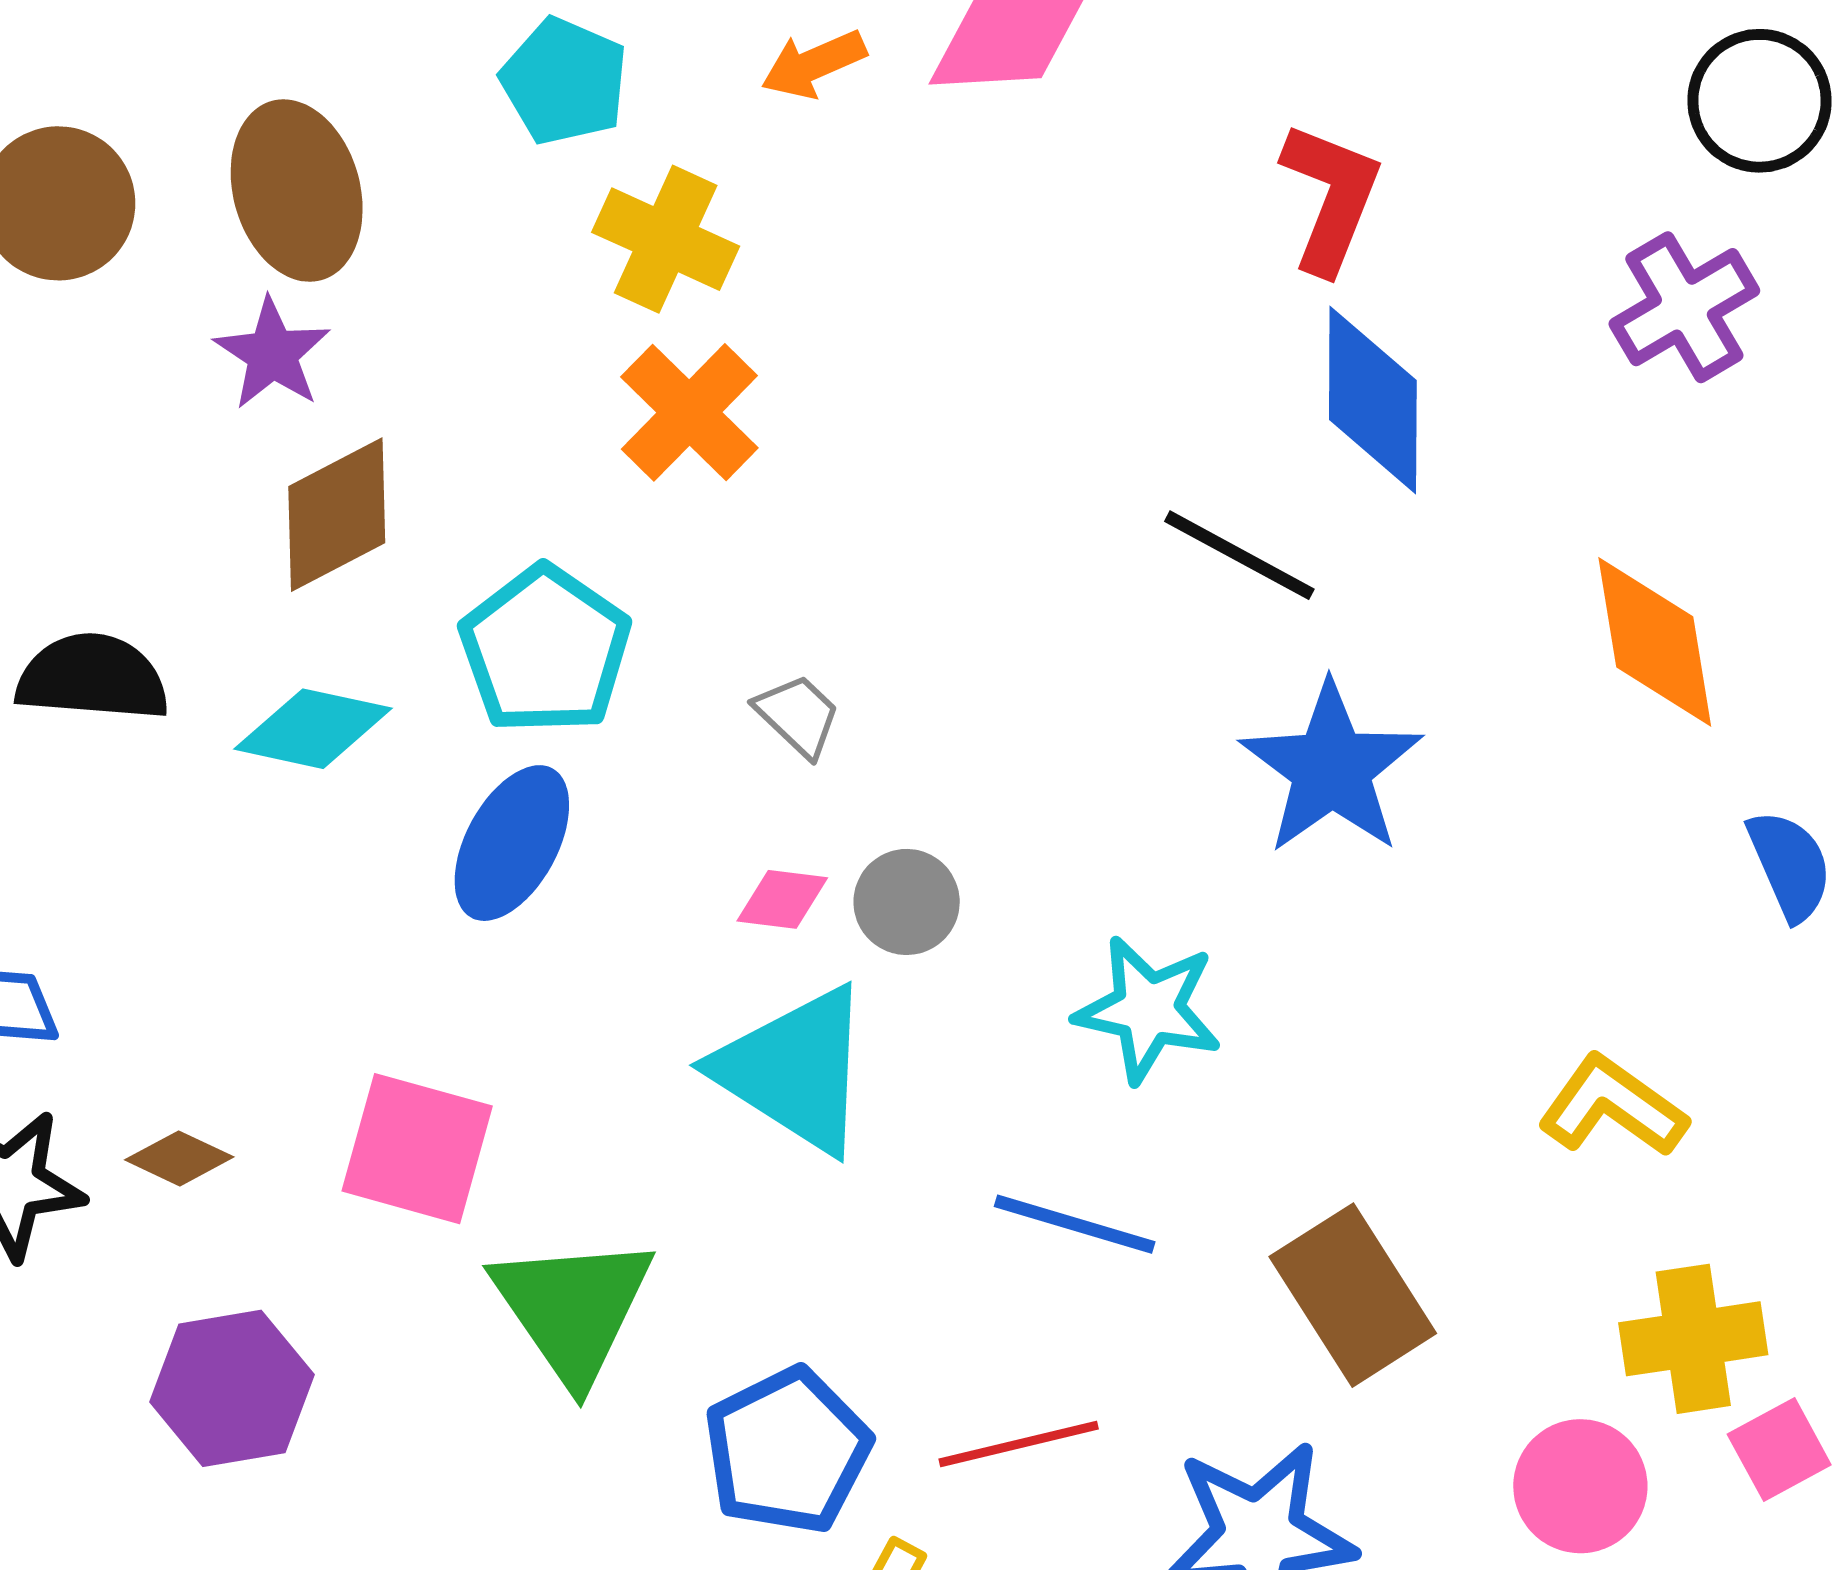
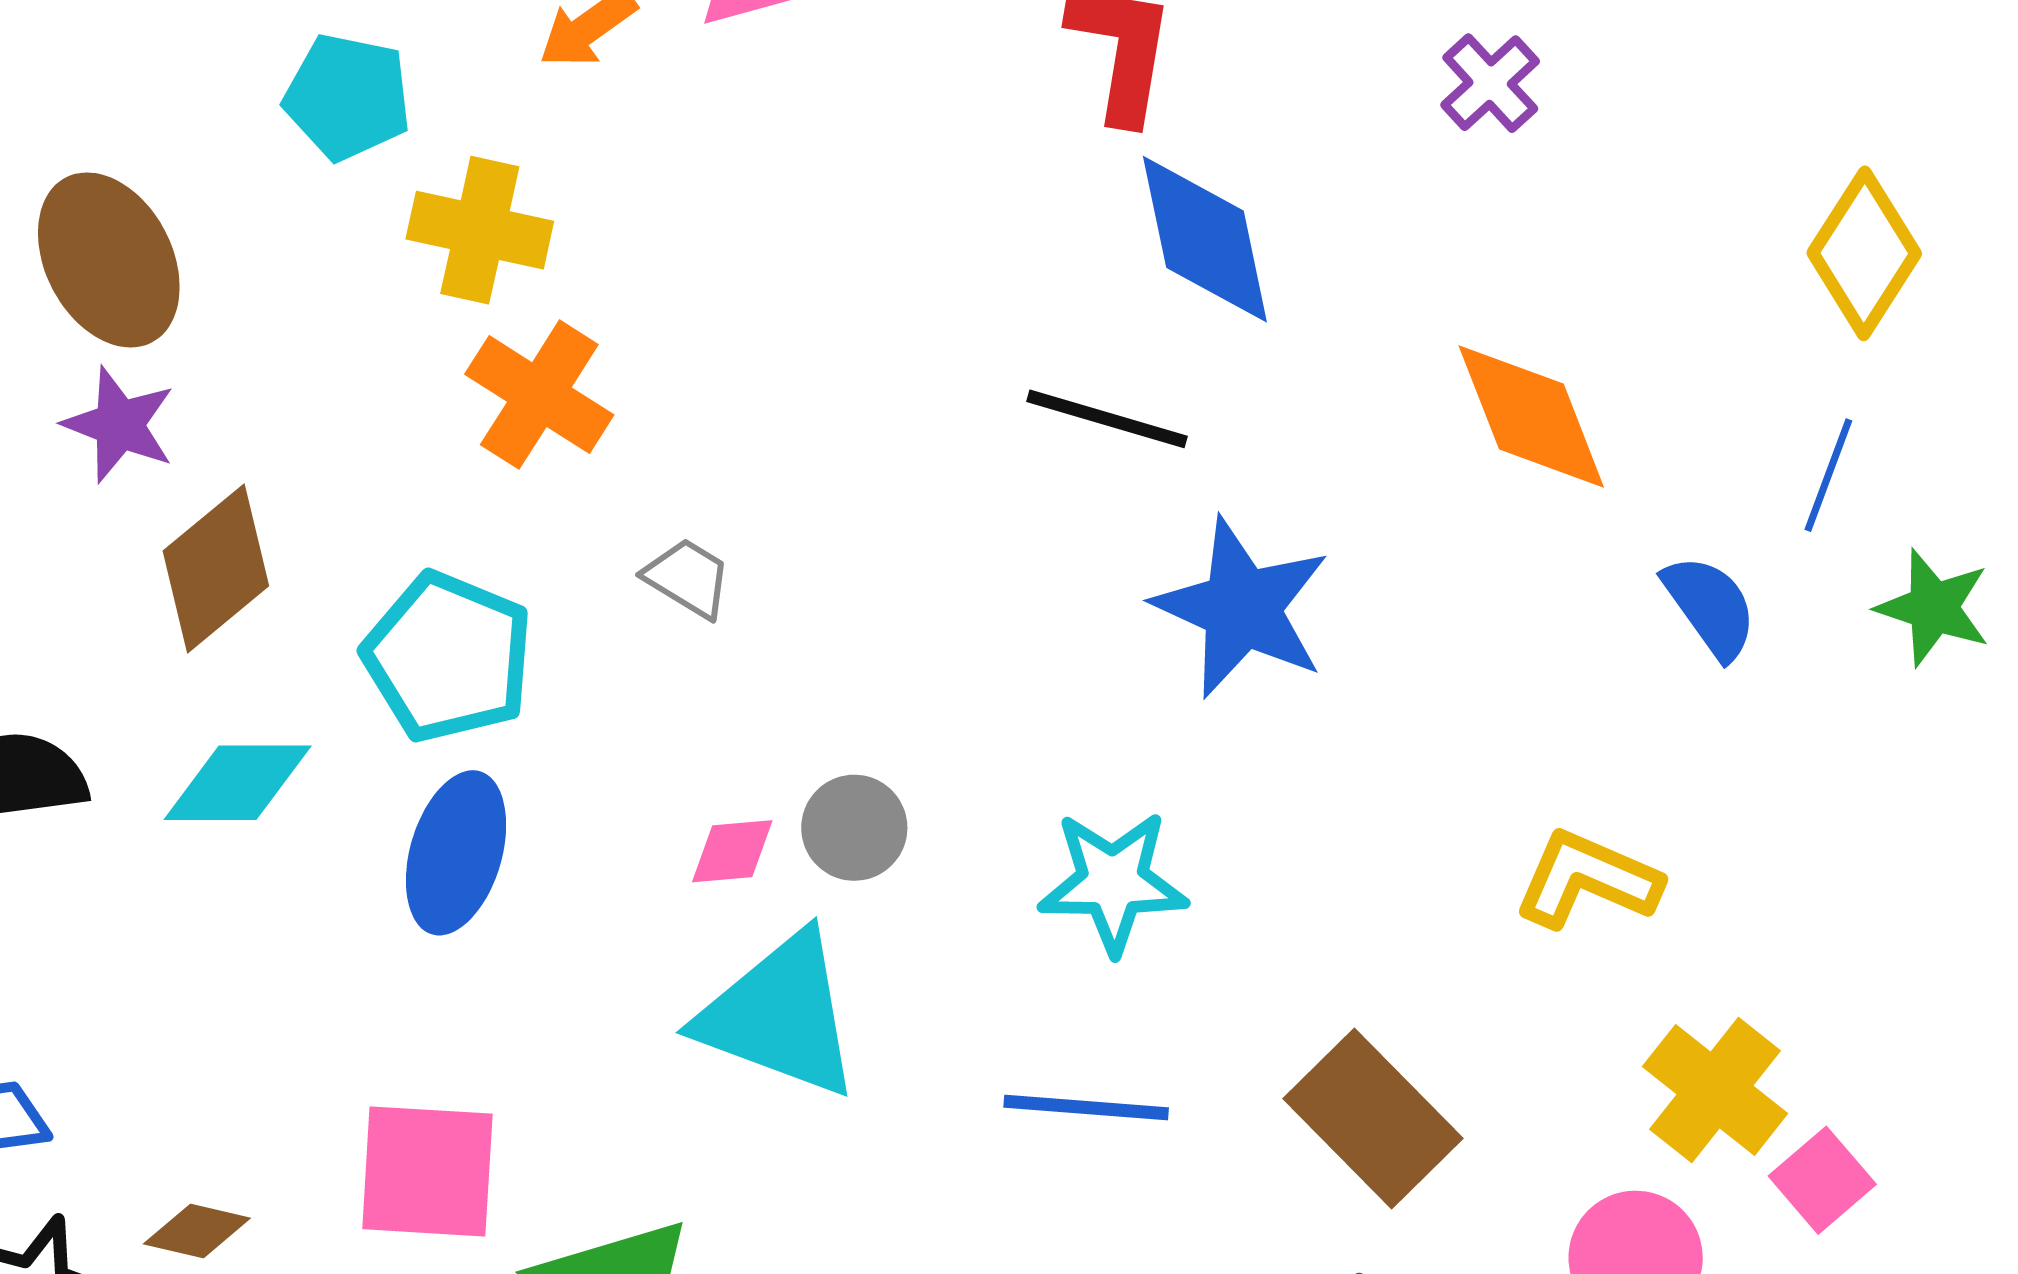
purple cross: (1684, 307) -> (1490, 83), size x0.7
gray trapezoid: (798, 715) -> (688, 578), moved
yellow cross: (1693, 1339) -> (1715, 1090), turned -31

